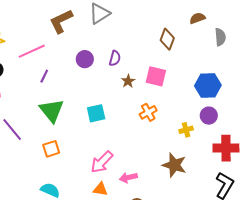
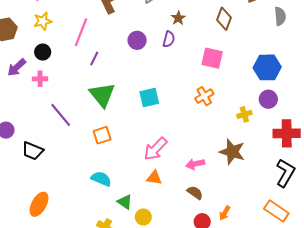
pink line: (32, 51) -> (81, 32), turned -44
brown star: (128, 81) -> (178, 18), moved
pink arrow: (128, 178) -> (195, 164), moved

